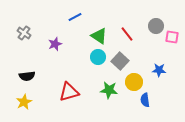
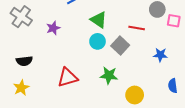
gray cross: (24, 33) -> (21, 17), size x1.5
red line: (127, 34) -> (137, 28), moved, turned -42
yellow circle: (134, 82) -> (135, 95), moved
blue semicircle: (145, 100) -> (173, 86), moved

